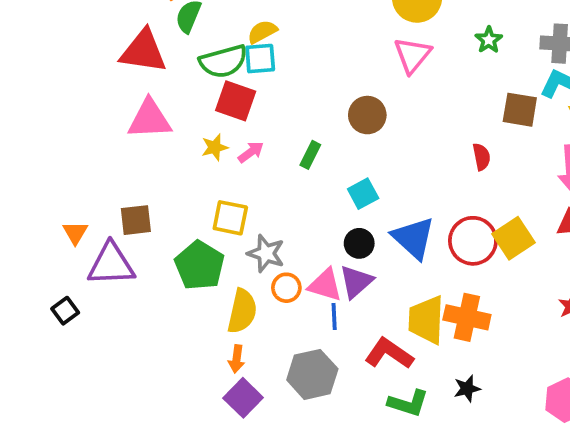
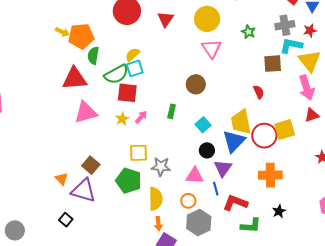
brown square: (136, 220) -> (91, 165), turned -30
blue triangle: (413, 238) -> (234, 141), turned 45
yellow square: (514, 238) -> (285, 129), turned 30
purple triangle: (111, 264) -> (84, 191), turned 32
purple triangle: (356, 282) -> (223, 168), moved
orange circle: (286, 288) -> (188, 201), moved
blue line: (334, 316) -> (216, 189), moved
yellow trapezoid: (426, 320) -> (241, 122), moved

